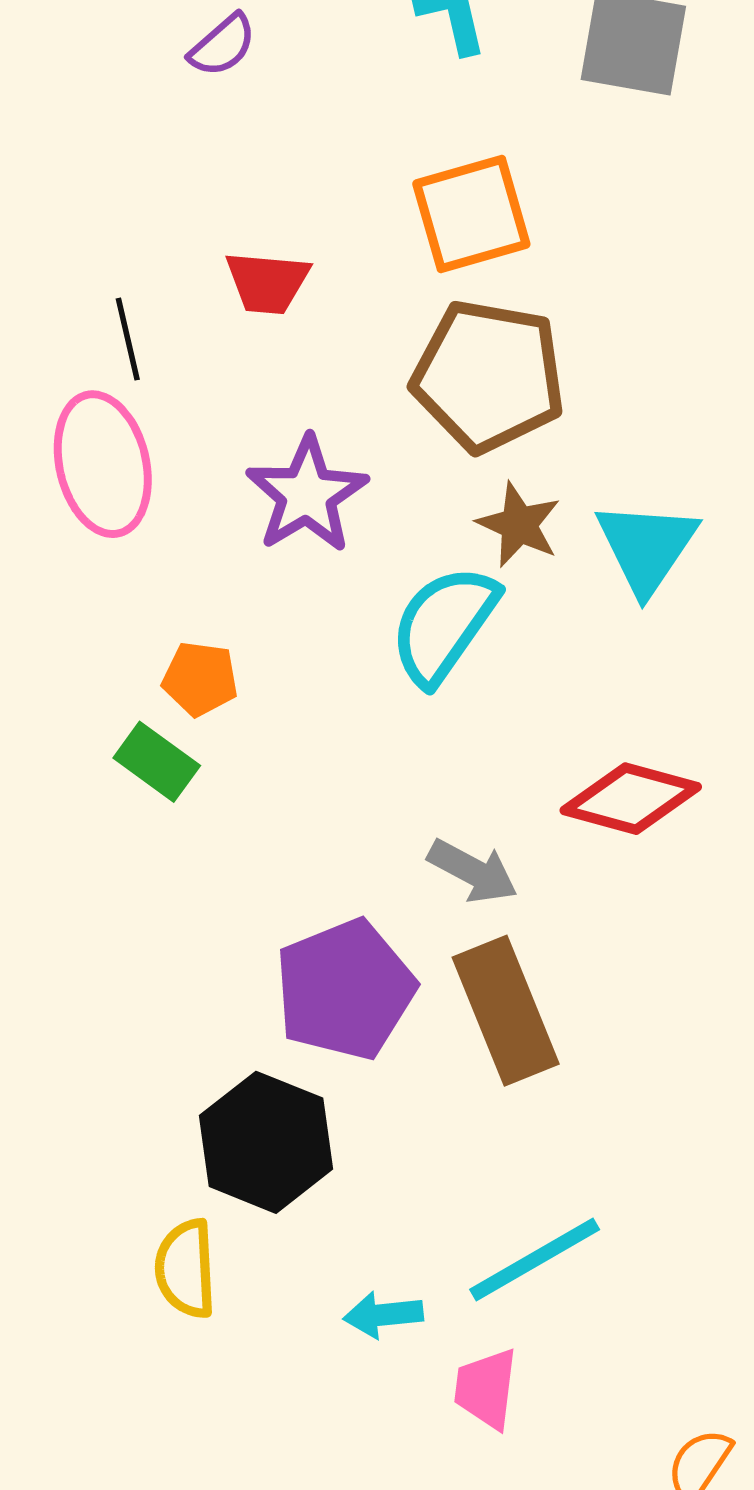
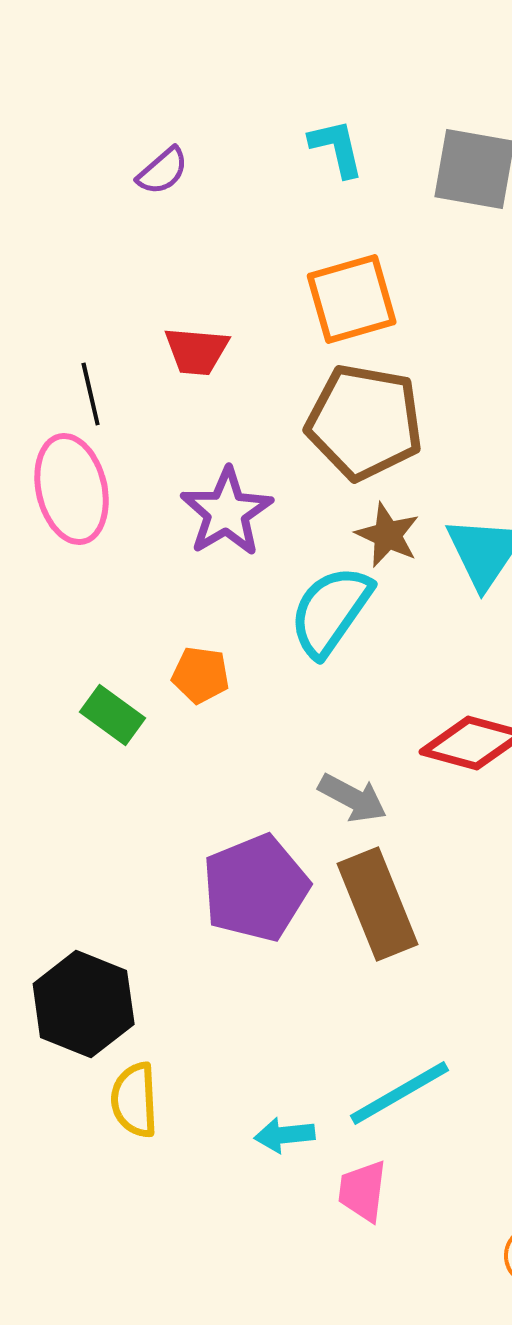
orange pentagon: (200, 679) -> (201, 675), moved
black hexagon: (266, 1142) -> (84, 1004), moved

